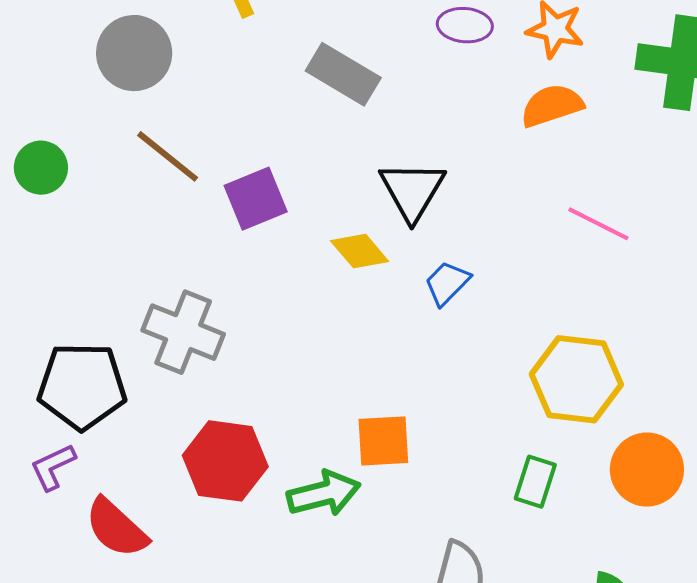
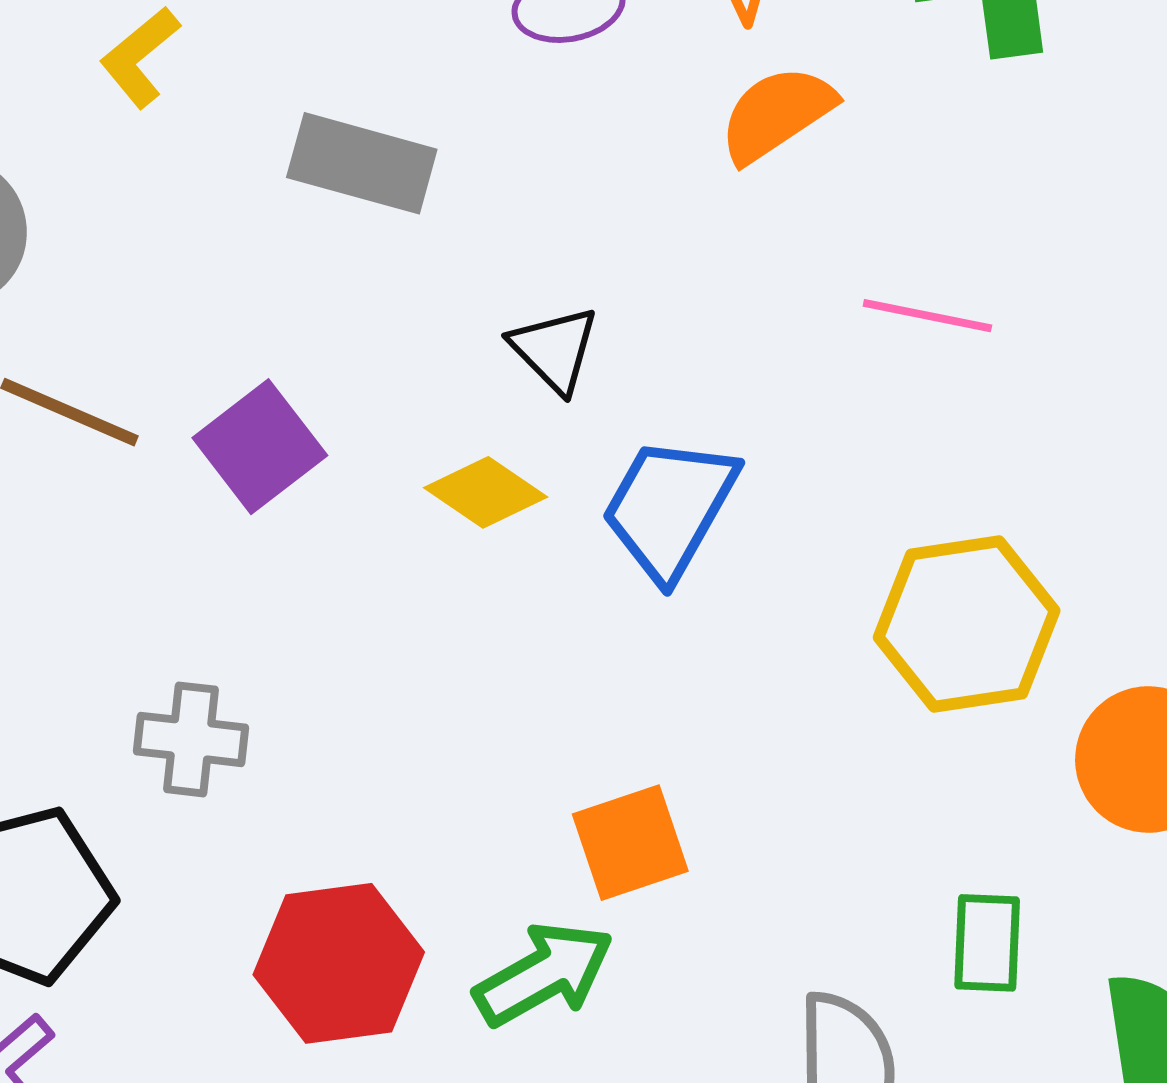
black triangle: (412, 191) -> (554, 349), size x0.7
blue trapezoid: (447, 283) -> (669, 508), size x1.6
gray cross: (183, 332) -> (191, 739), size x0.7
green rectangle: (535, 482) -> (987, 943), moved

